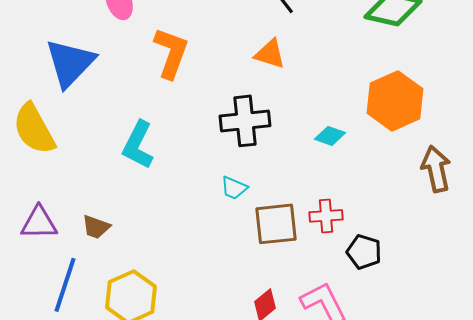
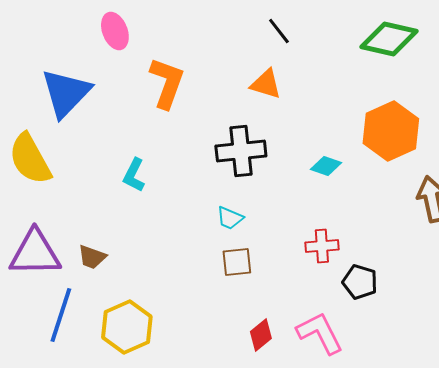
cyan L-shape: (138, 145) -> (134, 175), size x0.7
purple triangle: (39, 223) -> (35, 253), size x1.4
brown square: (276, 224) -> (237, 262), moved, size x0.7

